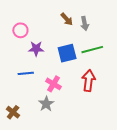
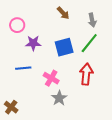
gray arrow: (85, 23) -> (92, 20), moved
green line: (92, 50) -> (89, 43), turned -35
gray star: (46, 104) -> (59, 98), moved

